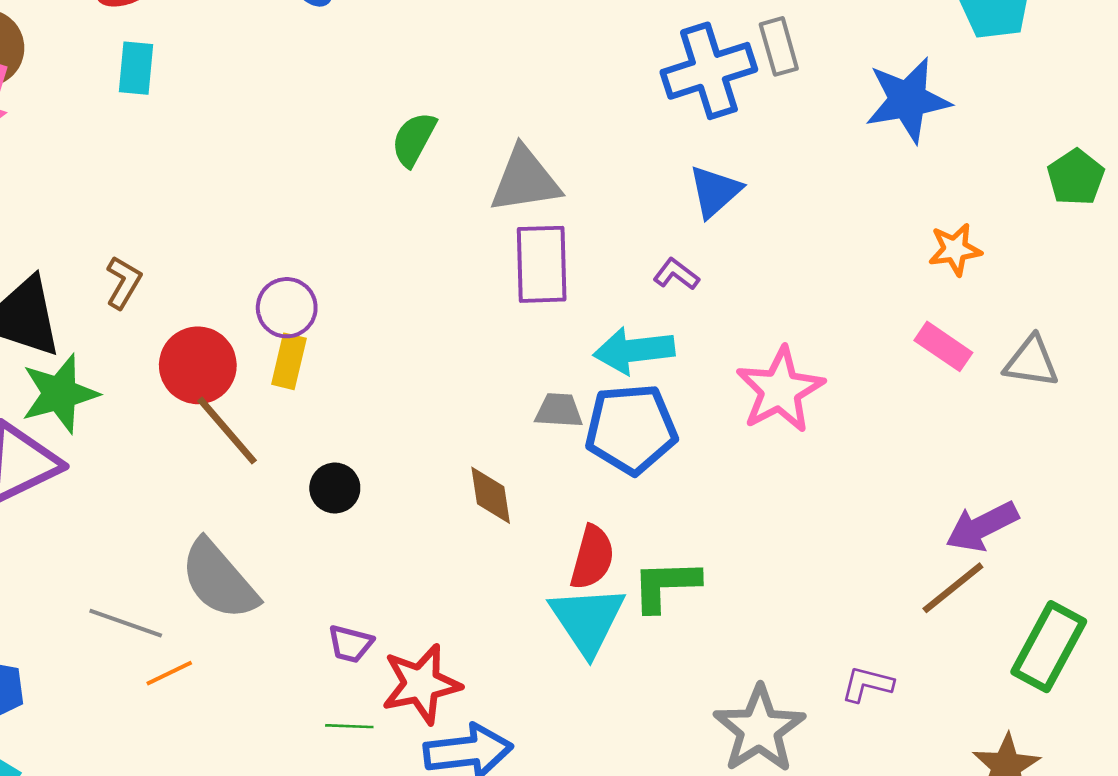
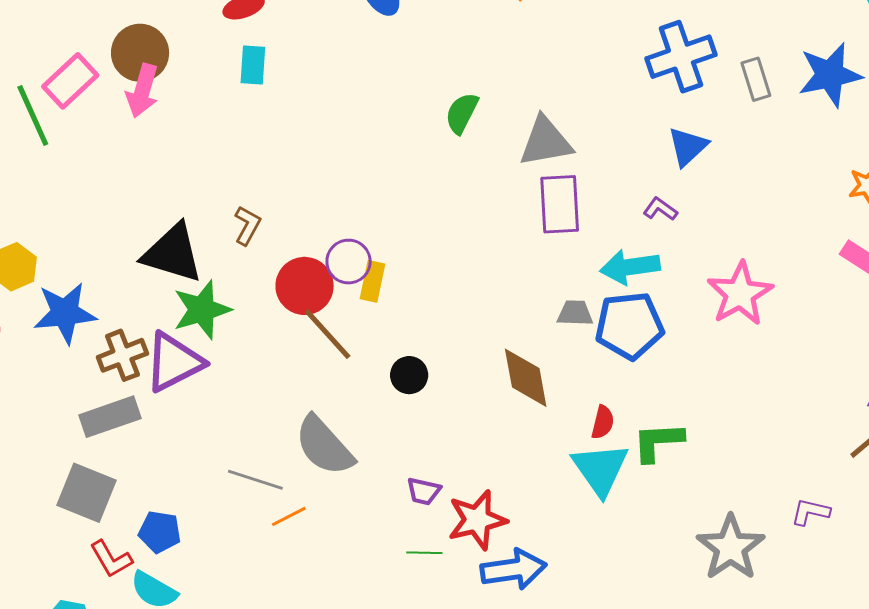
gray rectangle: (779, 46) -> (756, 79), moved
purple circle: (287, 308) -> (349, 262), moved
brown diamond: (491, 495) -> (526, 378), size x1.4
red semicircle: (592, 557) -> (603, 422), size x0.7

